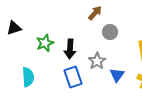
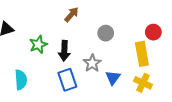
brown arrow: (95, 13) -> (72, 14), moved

